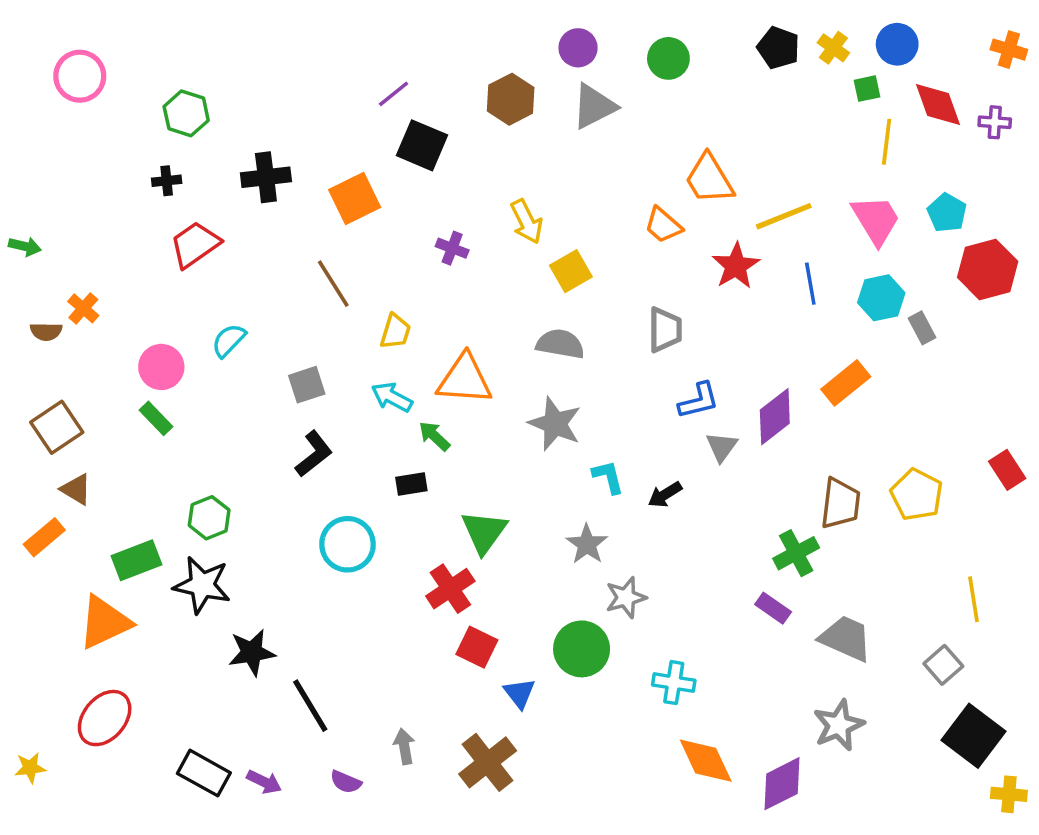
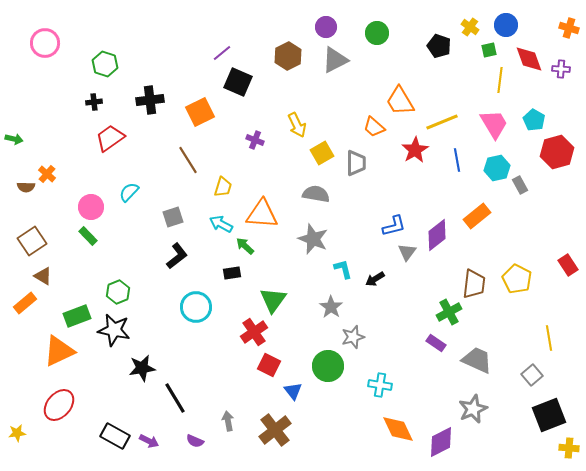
black pentagon: (778, 48) -> (439, 46), moved
gray trapezoid: (665, 330) -> (356, 163), moved
black square: (973, 736) -> (549, 415), turned 32

